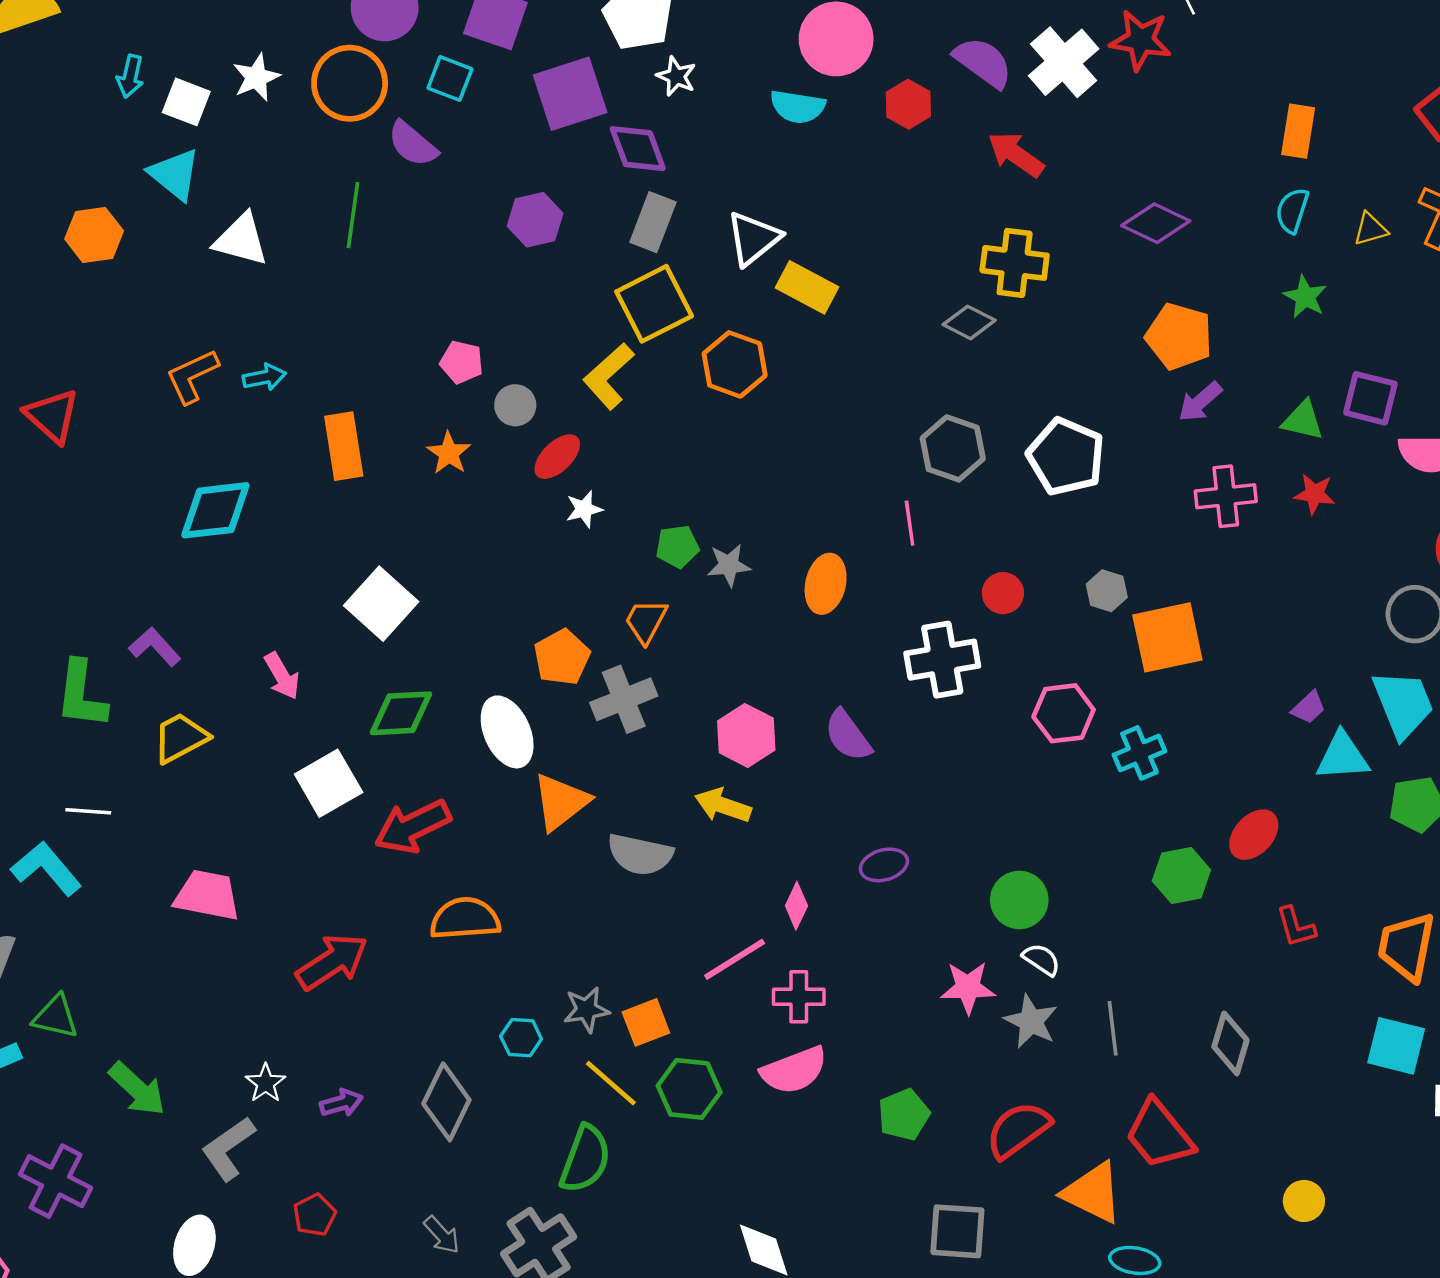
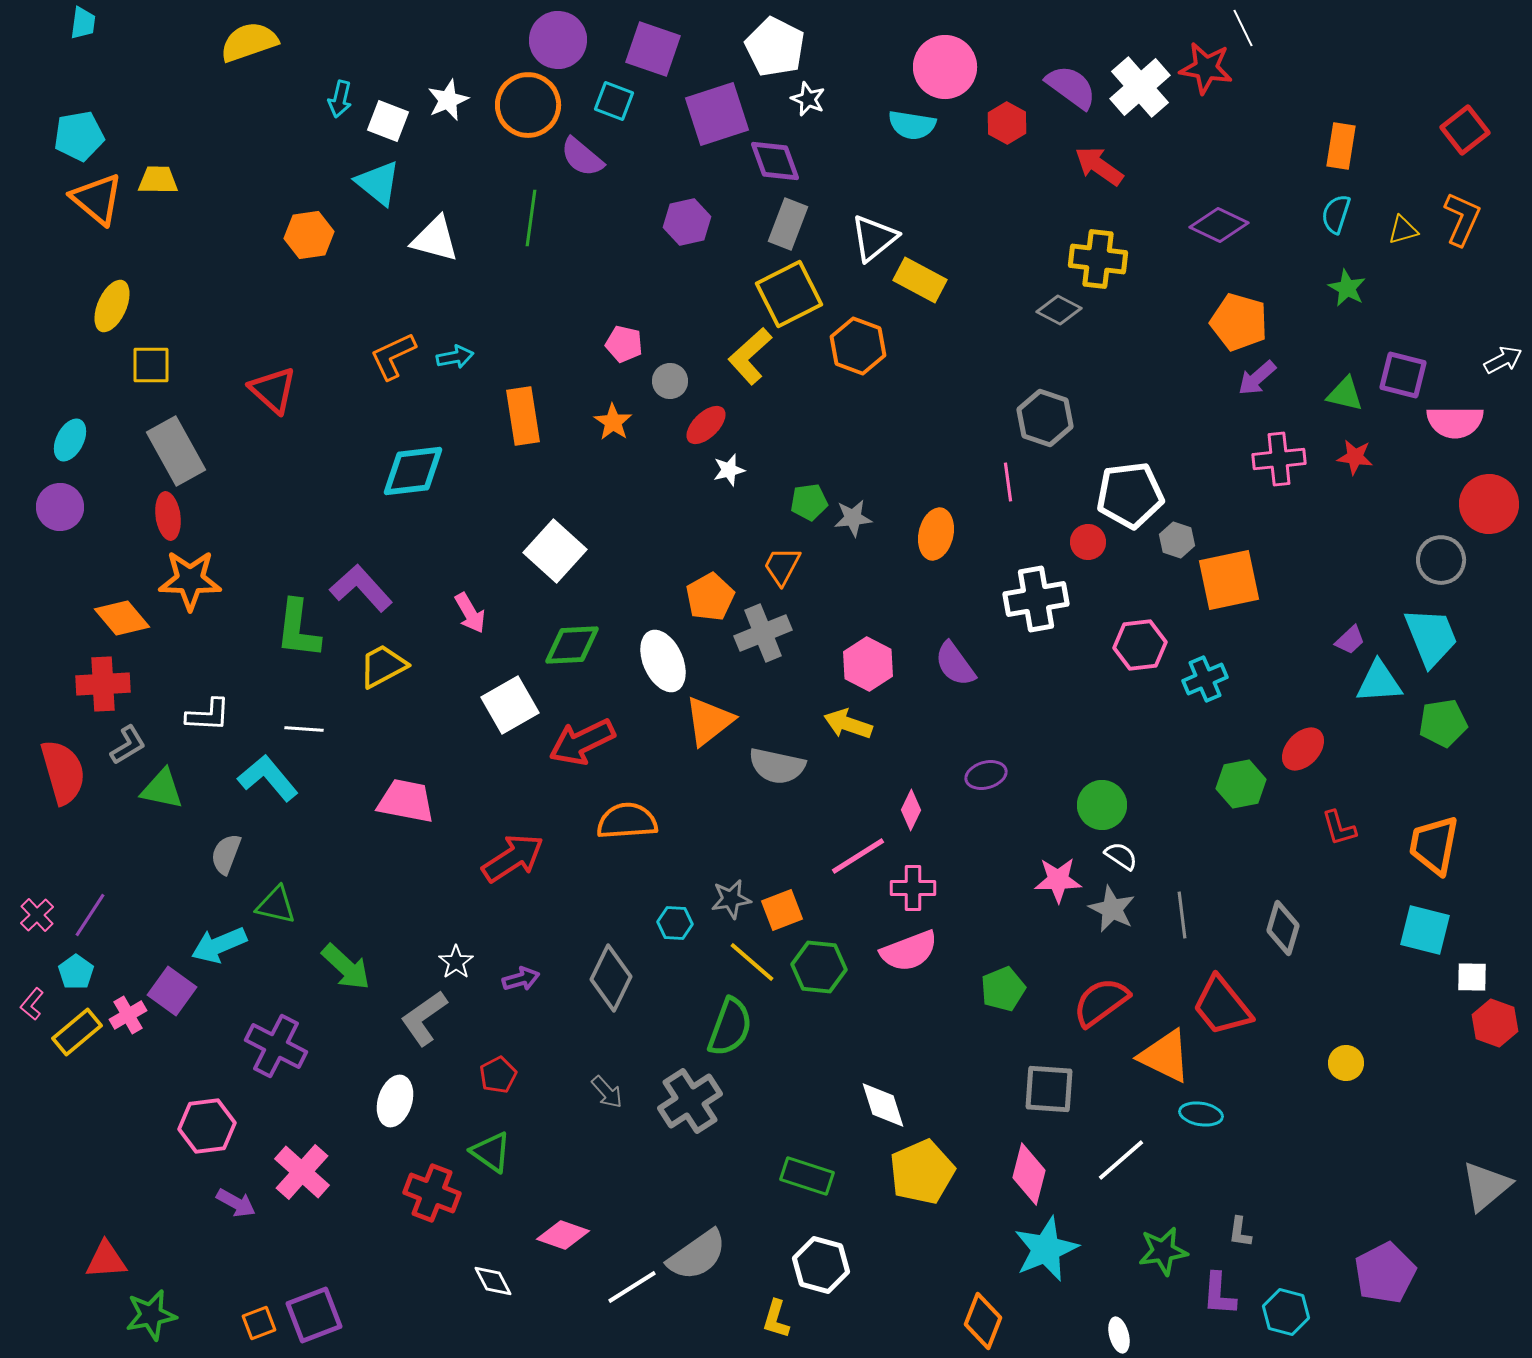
white pentagon: (1066, 457) -> (1130, 495), moved, turned -30
purple L-shape: (155, 647) -> (361, 588), size x1.4

